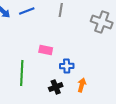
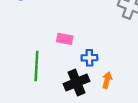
black cross: (56, 87) -> (76, 82), size x1.5

